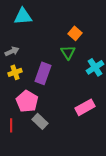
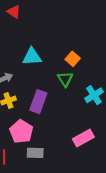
cyan triangle: (23, 16) -> (32, 57), moved
gray rectangle: (40, 121) -> (35, 153), turned -42

